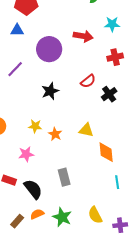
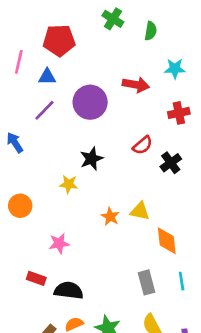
purple line: (15, 69) -> (44, 110), moved
yellow star: (35, 126) -> (69, 184), moved
orange star: (55, 134) -> (110, 217), moved
gray rectangle: (64, 177) -> (147, 282), moved
black semicircle: (33, 189) -> (69, 290), turned -45

